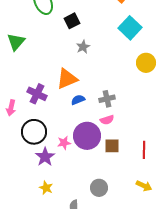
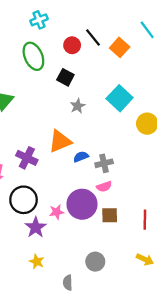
black square: (72, 21) -> (65, 77), turned -35
cyan square: (130, 28) -> (120, 98), moved
blue semicircle: (78, 100) -> (81, 157), moved

